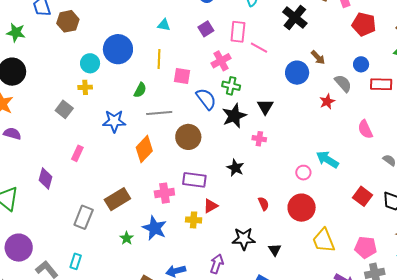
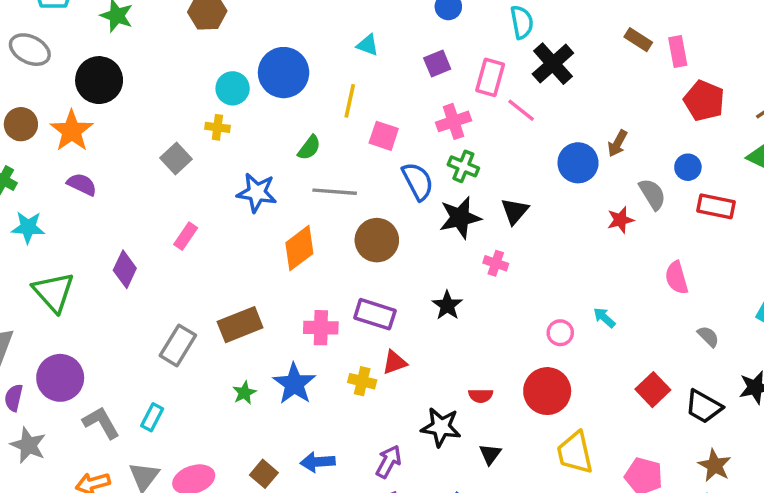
black cross: (295, 18) -> (553, 64), moved
brown arrow: (318, 57) -> (618, 143), turned 63
cyan arrow: (327, 159) -> (604, 318), size x0.6
red semicircle: (264, 204) -> (481, 396), moved, turned 104

